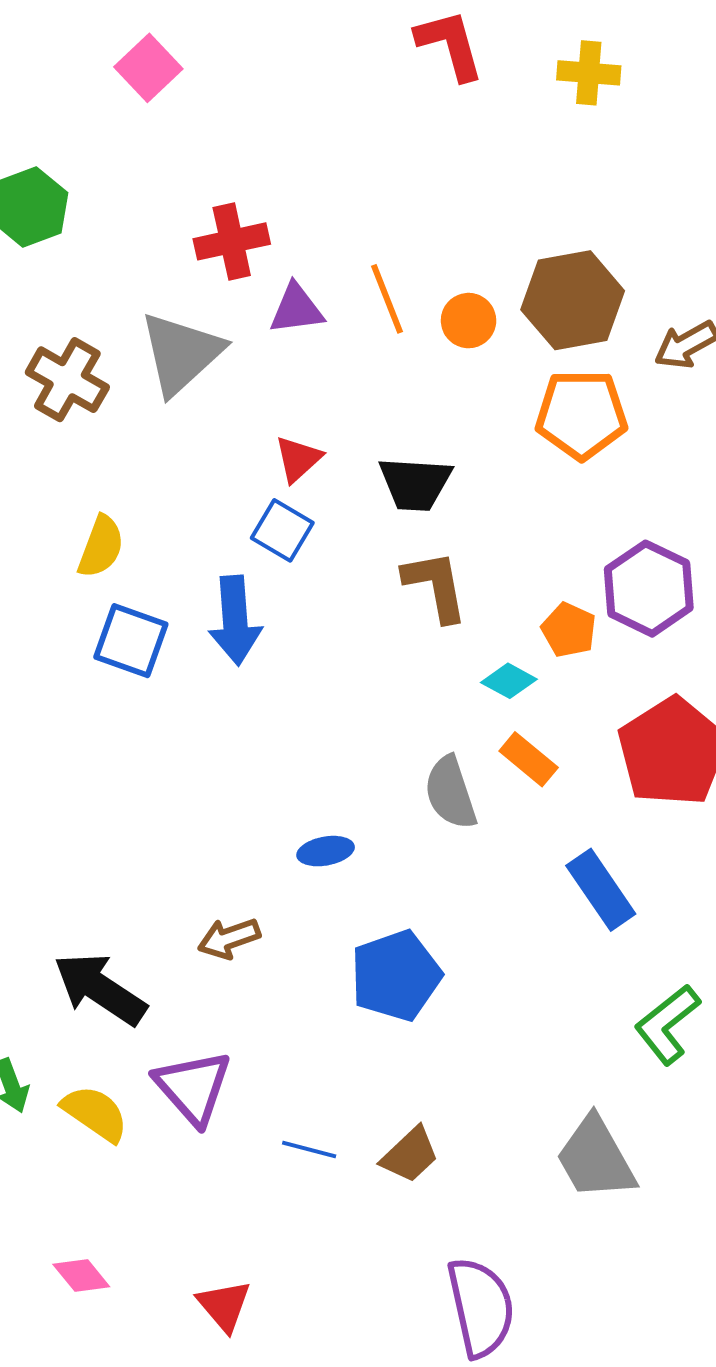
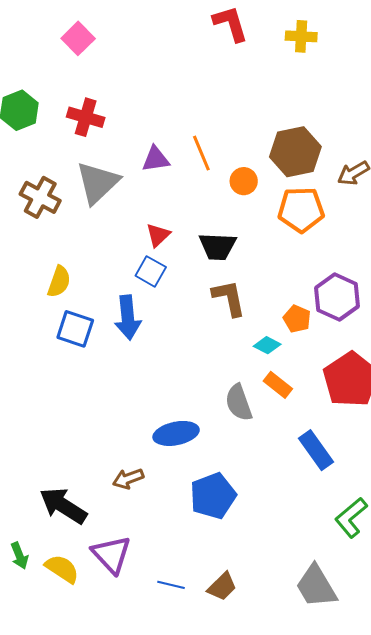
red cross: (232, 241) -> (86, 117), moved, turned 30
orange circle: (469, 321) -> (244, 181), moved
blue ellipse: (326, 851) -> (176, 433), size x1.6

